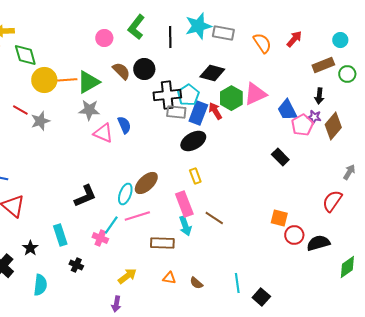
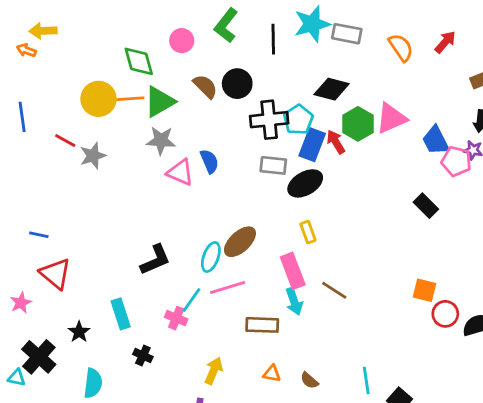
green diamond: (25, 55) -> (139, 61), moved
gray rectangle: (176, 112) -> (273, 165), moved
pink pentagon: (302, 125) -> (456, 161), turned -30
yellow arrow: (127, 276) -> (214, 371), turned -30

